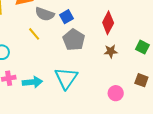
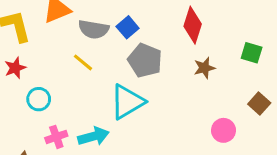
cyan triangle: (66, 78) -> (127, 102), moved, turned 35
brown square: (141, 80) -> (259, 103), turned 32

